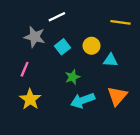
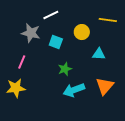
yellow circle: (92, 46) -> (82, 32), moved
cyan square: (63, 47) -> (56, 42), turned -32
yellow star: (30, 99) -> (16, 88), moved, turned 30

